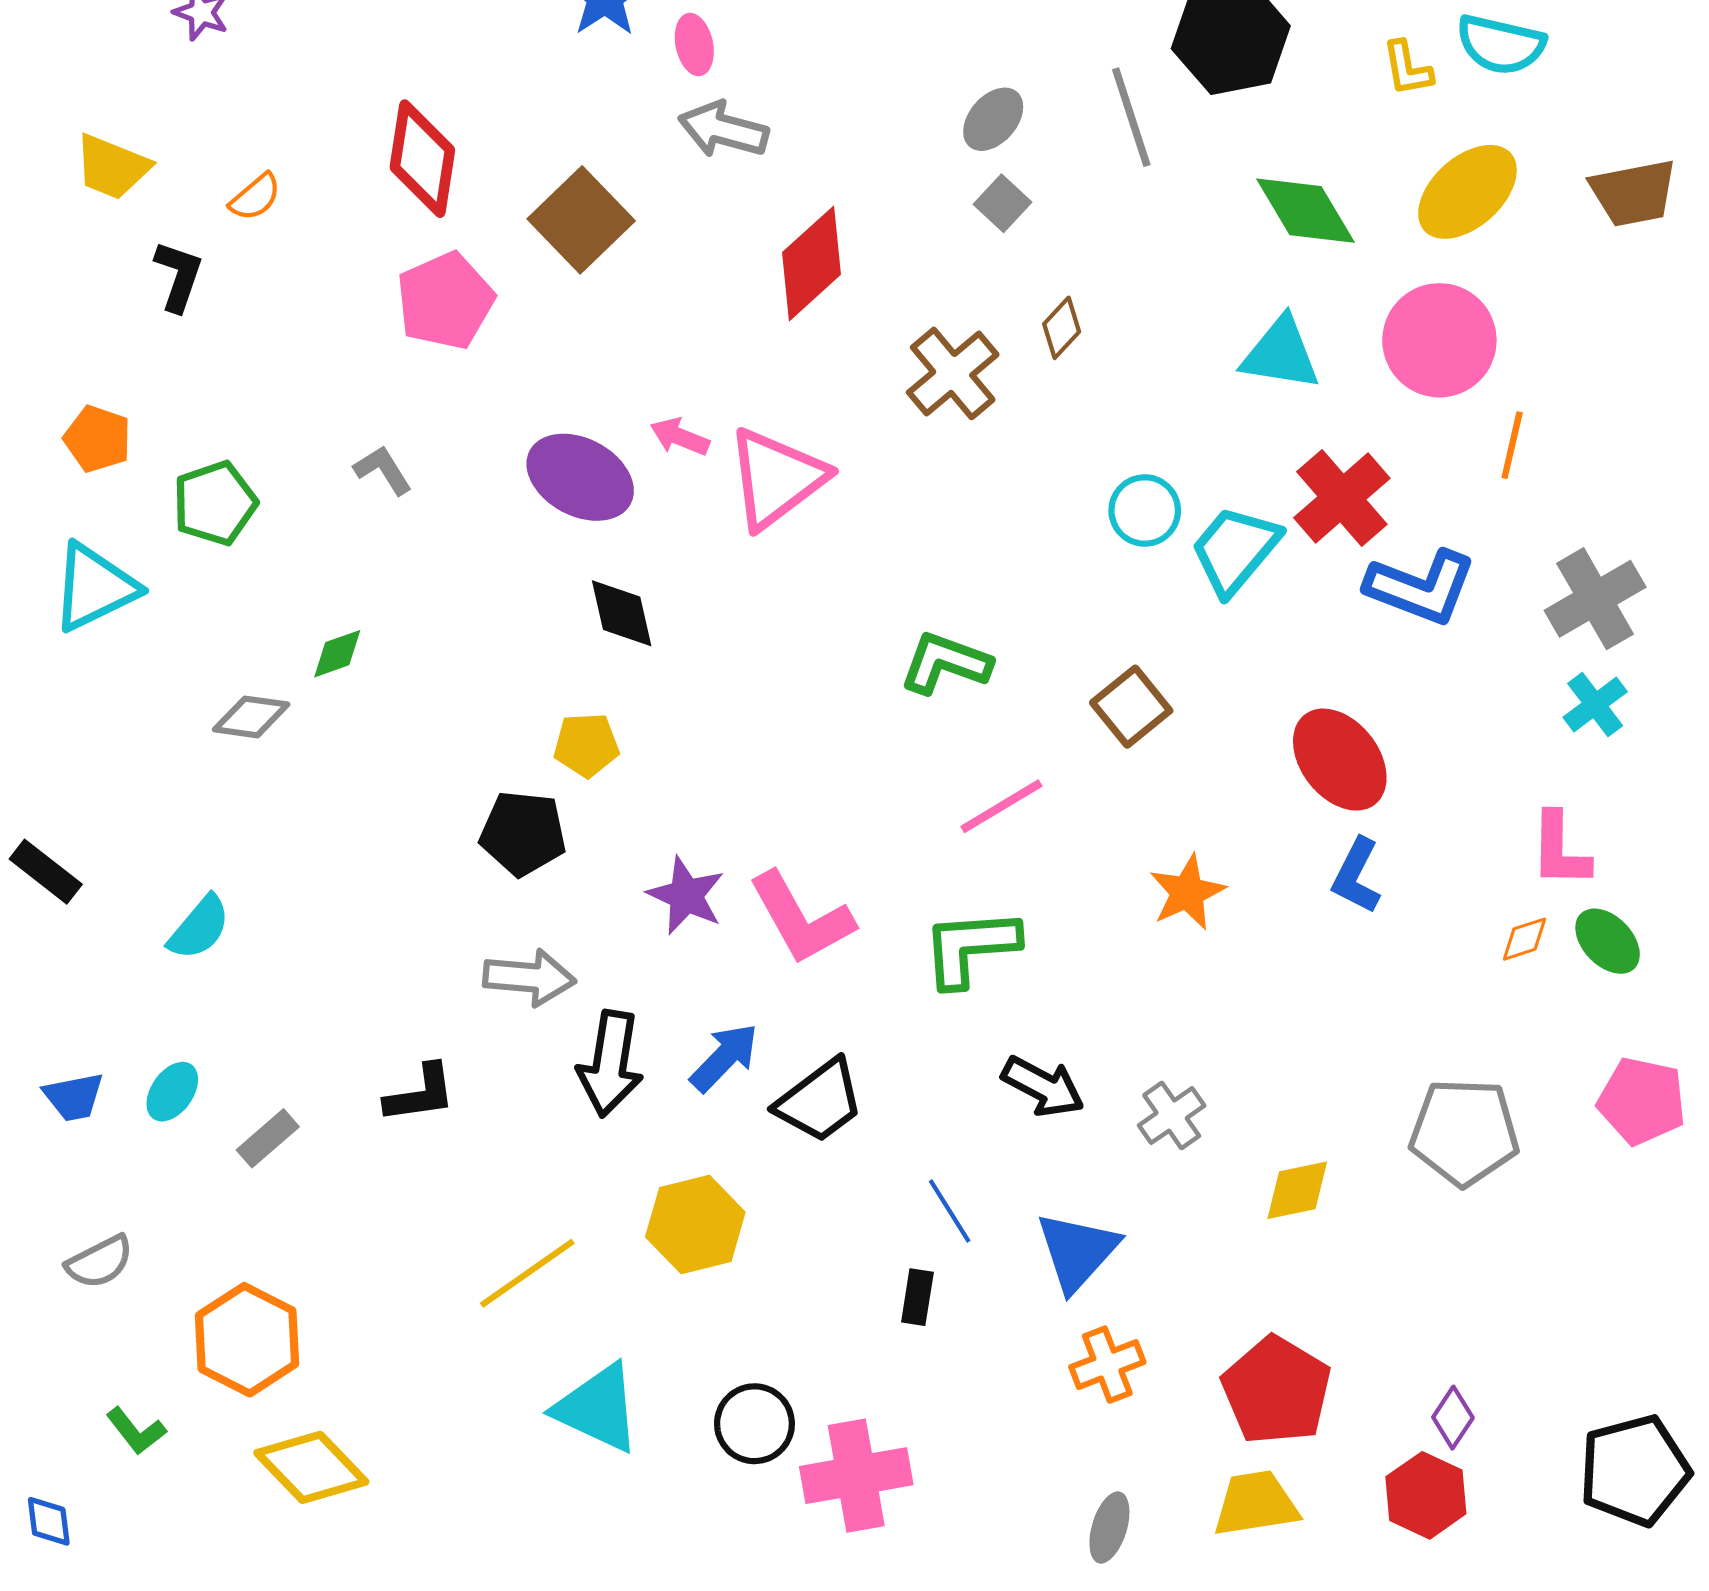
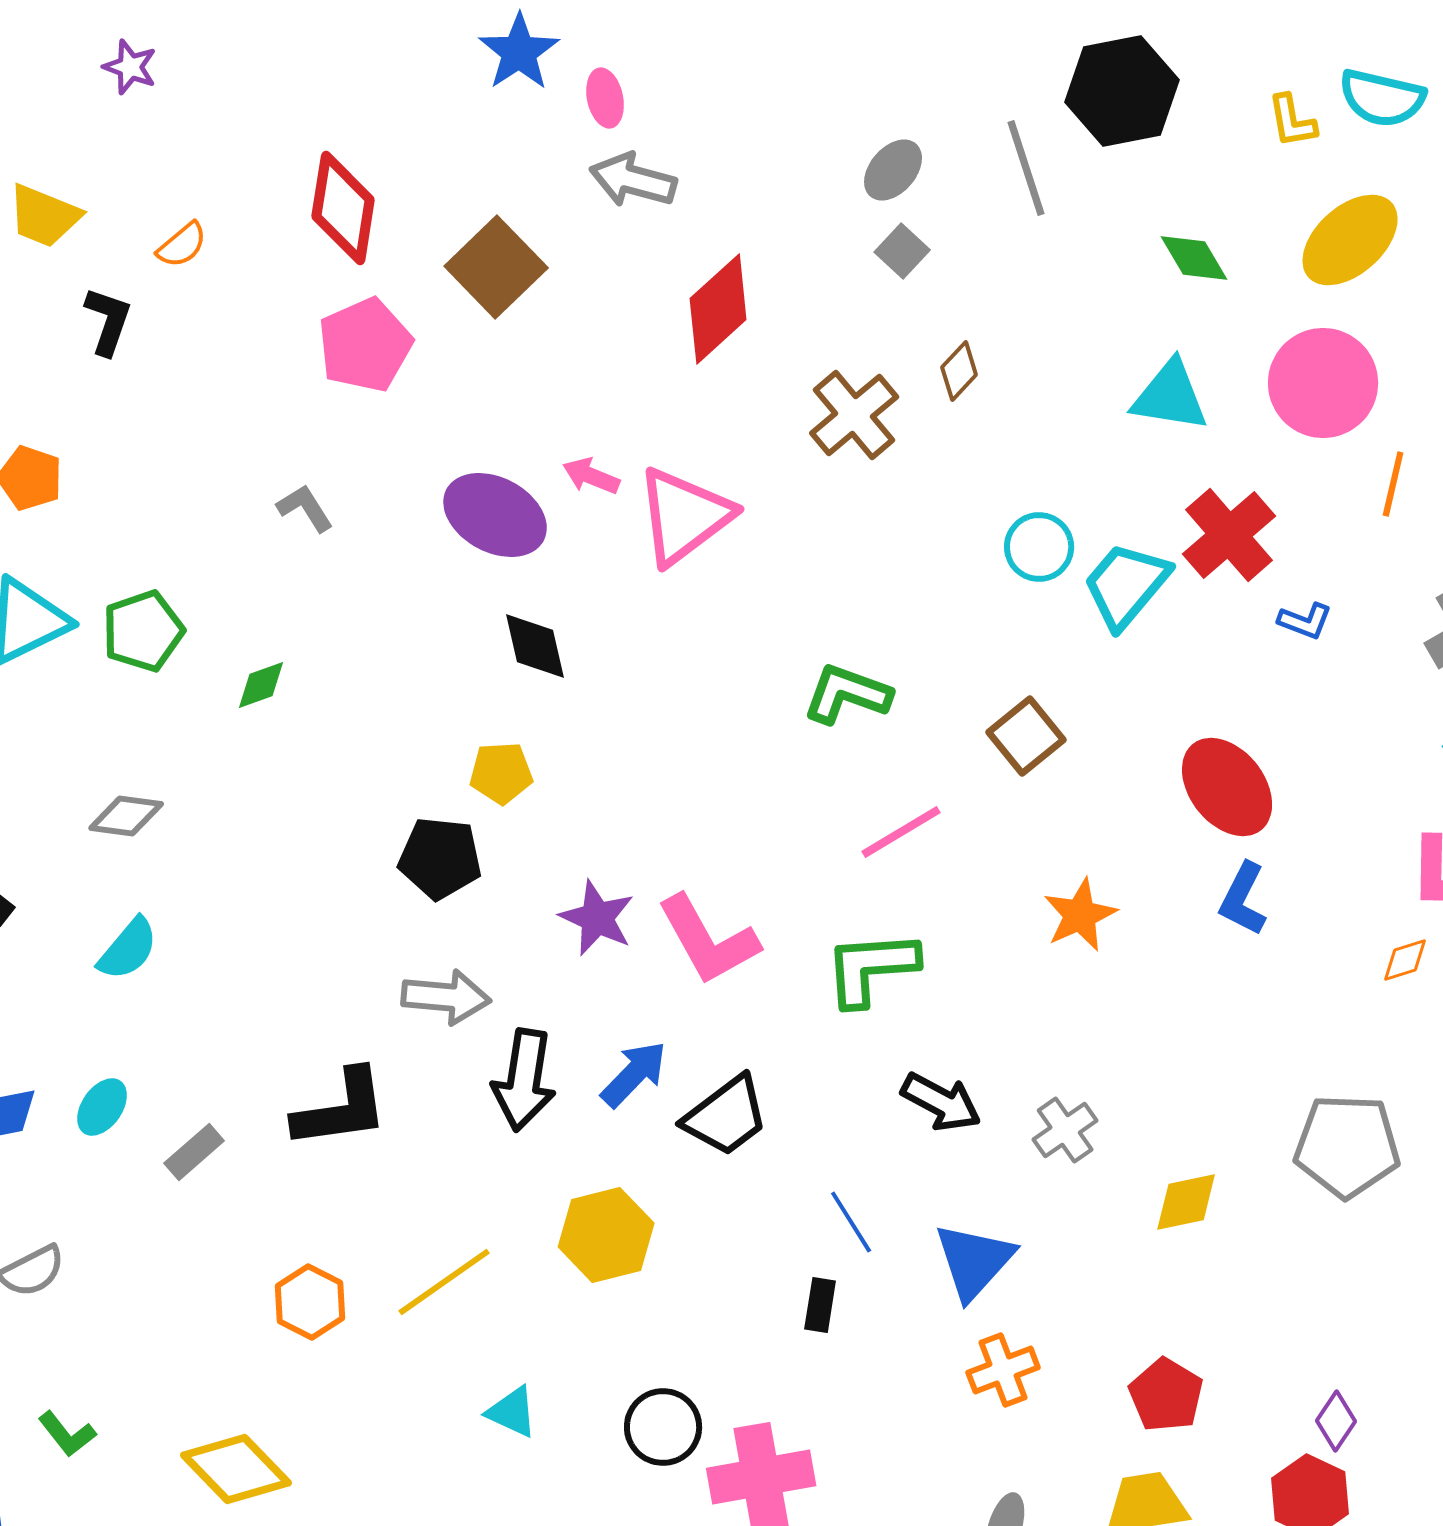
green diamond: (1306, 211) -> (1194, 258), size x0.7
green pentagon: (215, 503) -> (143, 631), moved
blue L-shape: (1421, 587) -> (1305, 621), size x0.5
gray diamond: (251, 717) -> (126, 816), moved
black L-shape: (420, 1094) -> (341, 1109), size x1.4
orange hexagon: (247, 1340) -> (310, 1302), moved, size x0.7
red pentagon: (1276, 1391) -> (1166, 1395), size x0.7
cyan triangle: (598, 1408) -> (512, 1412), size x0.6

